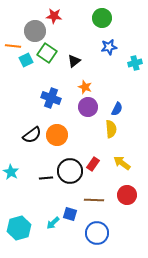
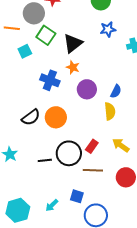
cyan square: (26, 60) -> (25, 51), moved
black triangle: (74, 61) -> (73, 43), size x1.5
orange star: (85, 87) -> (73, 67), moved
brown line: (94, 200) -> (93, 170), moved
blue square: (70, 214) -> (77, 196), moved

